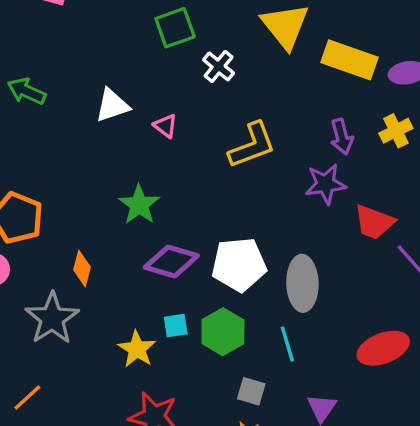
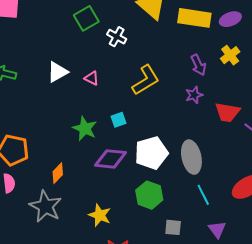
purple star: (326, 184) -> (194, 95), size x0.7
orange diamond: (82, 268) -> (58, 173), turned 40
cyan square: (176, 326) -> (119, 120), moved
cyan line: (287, 344) -> (203, 195), moved

